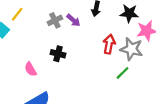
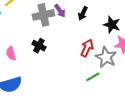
gray cross: (55, 20) -> (43, 15), size x1.5
purple arrow: (73, 20) -> (60, 11), moved

